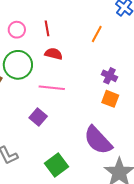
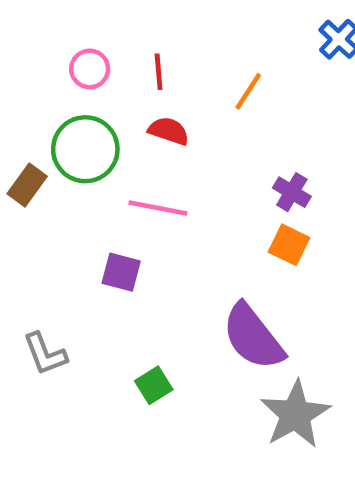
orange line: (97, 34) -> (248, 91), moved
purple square: (38, 117) -> (121, 272), turned -30
green square: (57, 165) -> (154, 385), size x0.7

